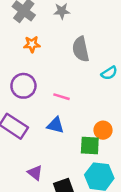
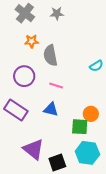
gray semicircle: (81, 49) -> (50, 55), moved
purple triangle: (35, 173) -> (33, 149), size x1.6

